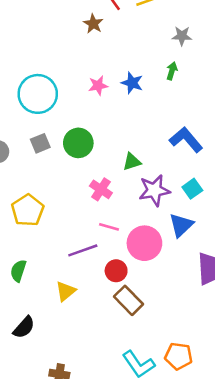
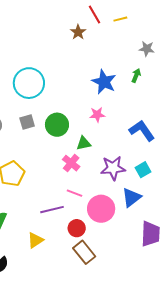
blue star: (132, 83) -> (104, 82), size x1.4
pink star: (98, 86) -> (97, 115), moved
green triangle: (132, 162) -> (84, 143), moved

